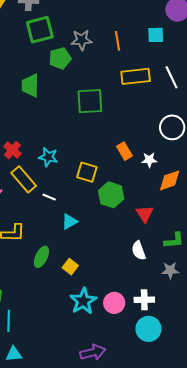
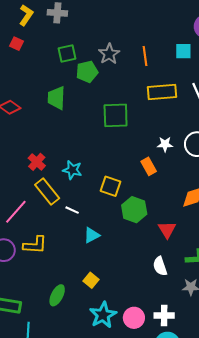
green square: (40, 30) -> (67, 53), moved, size x0.7
gray star: (82, 40) -> (109, 54), turned -30
white star: (149, 160) -> (165, 144), moved
green ellipse: (41, 257) -> (57, 295), moved

